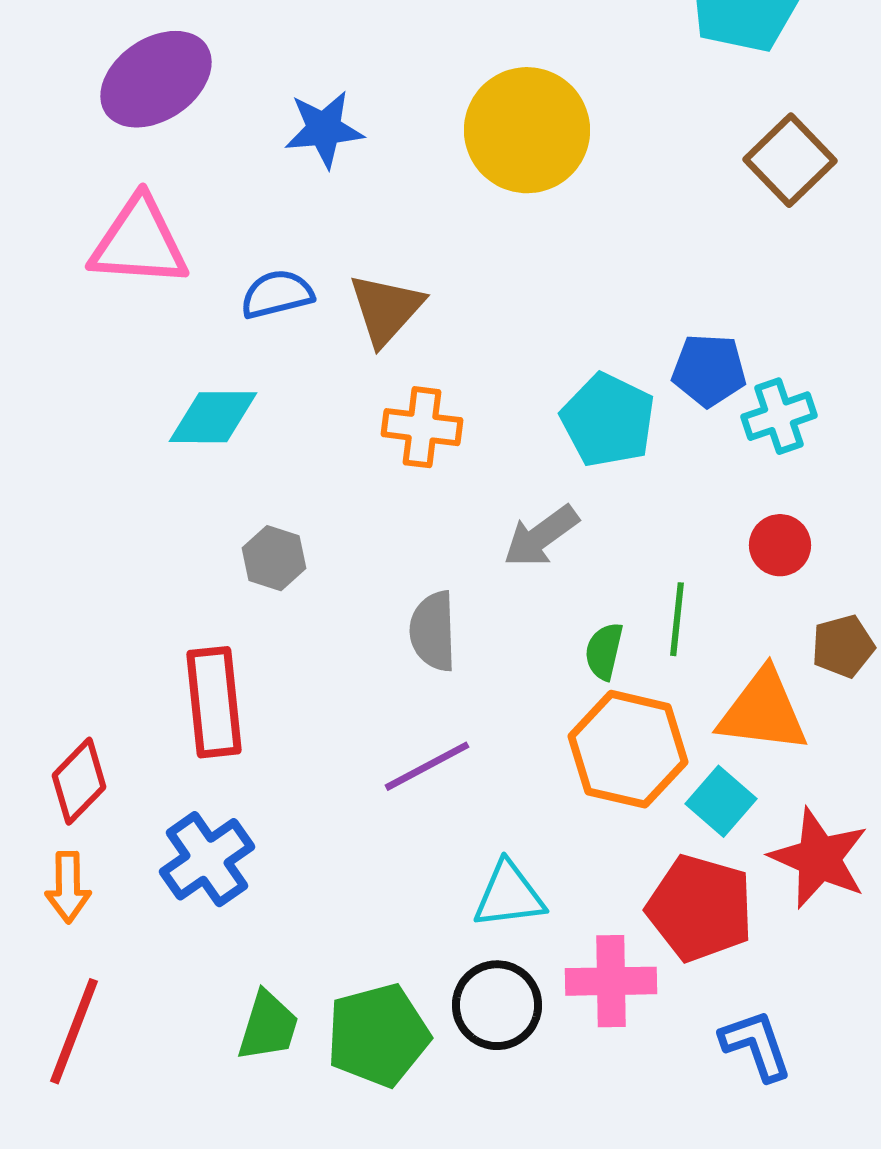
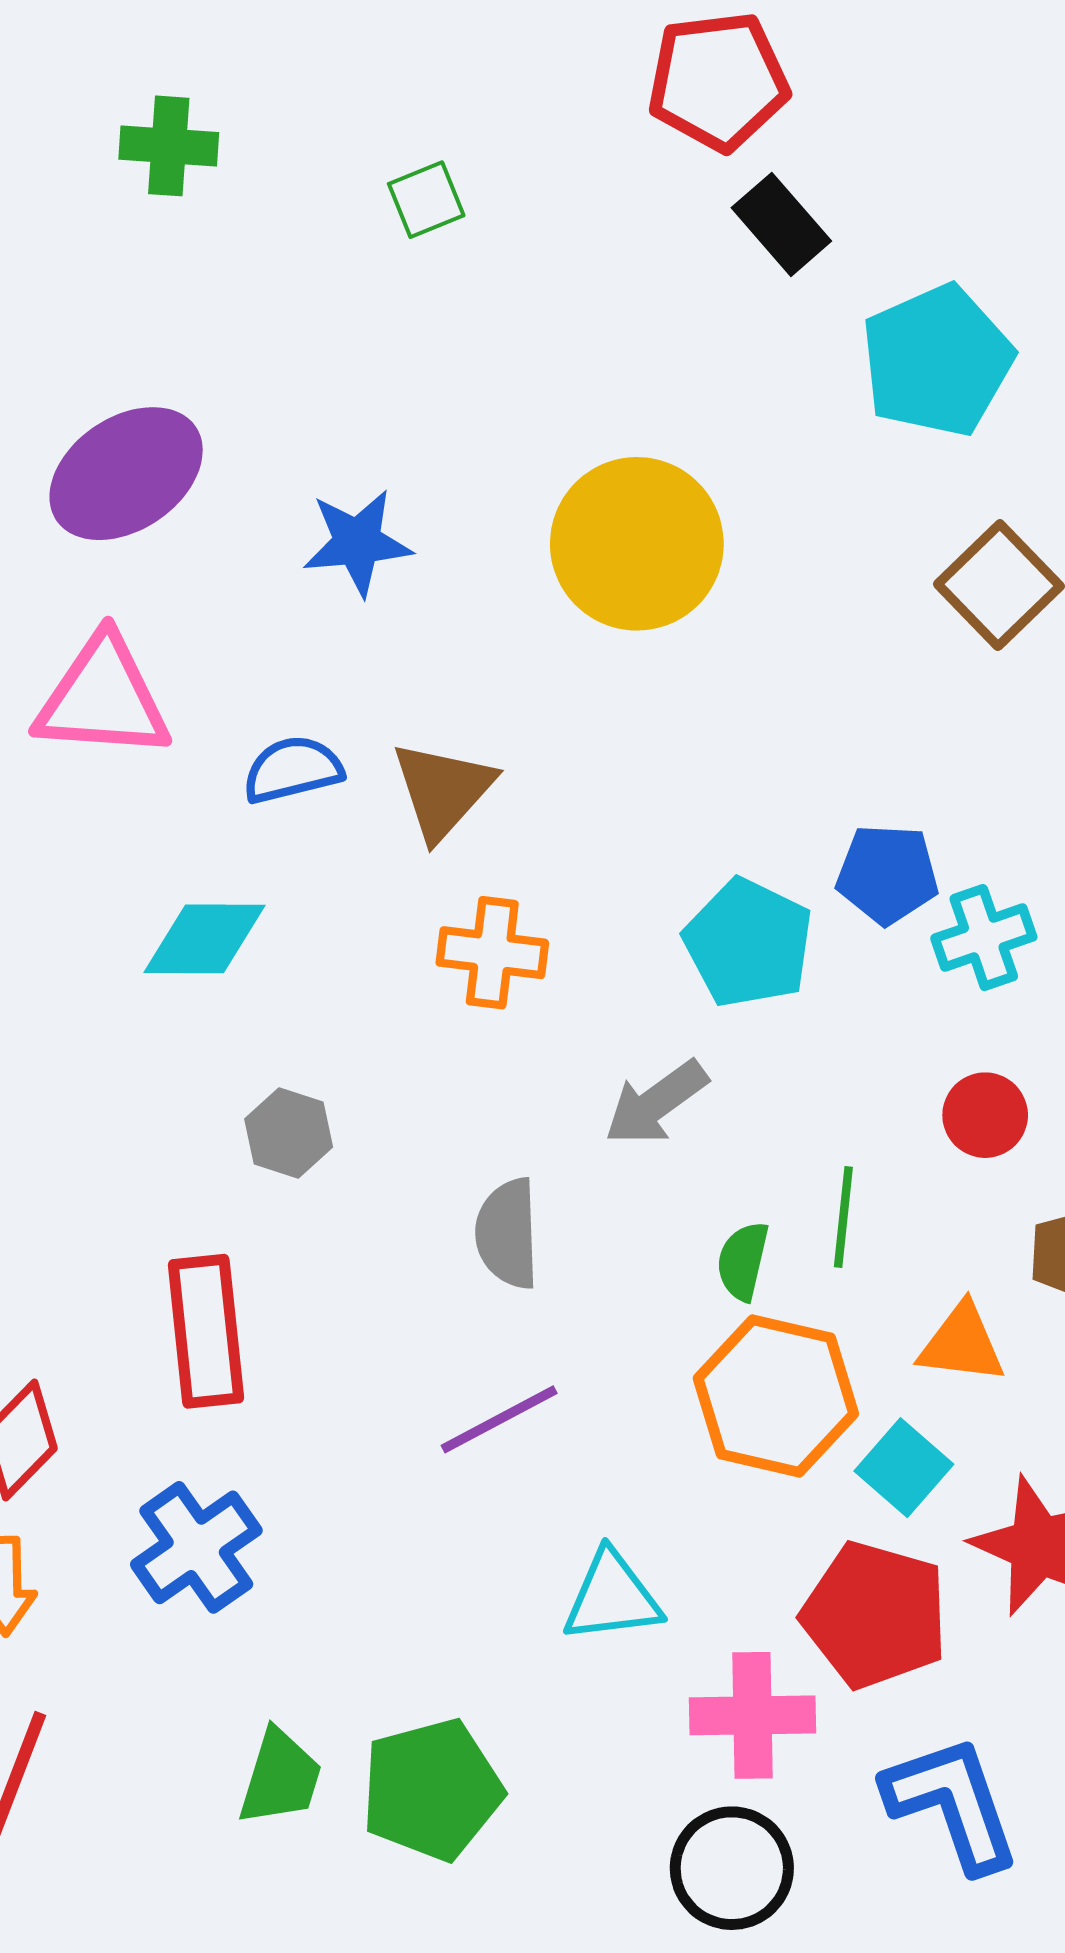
orange triangle: (763, 711) -> (962, 1344), size x0.7
black circle: (497, 1005) -> (732, 1868), moved
blue L-shape: (756, 1045) -> (952, 1803), size x1.4

